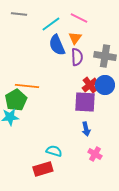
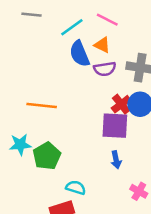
orange triangle: (75, 38) -> (102, 45), turned -40
purple semicircle: (77, 57) -> (105, 69), turned 84
green pentagon: (16, 100) -> (47, 156), moved
pink cross: (95, 154) -> (139, 191), moved

